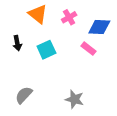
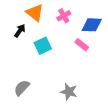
black arrow: (17, 43) -> (20, 31), moved, turned -136

